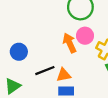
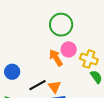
orange triangle: (64, 75) -> (54, 87), turned -48

